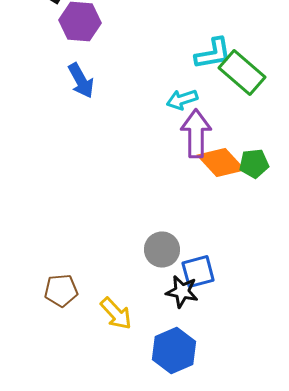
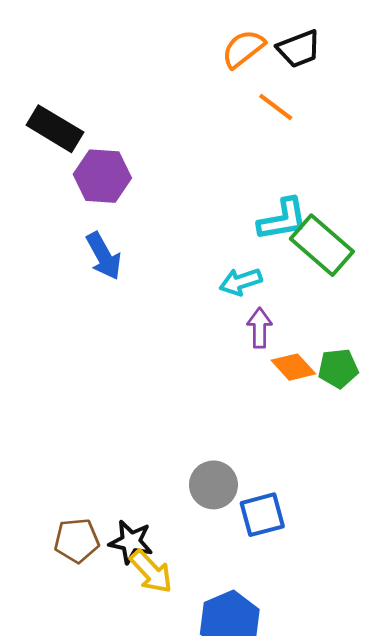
purple arrow: (196, 134) -> (260, 328), size x0.6
orange diamond: (221, 163) -> (293, 367), size x0.7
black star: (182, 292) -> (131, 542), moved

